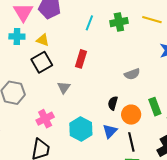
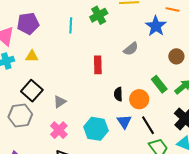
red rectangle: (81, 59) -> (98, 65), moved
black square: (42, 62) -> (32, 91), moved
gray semicircle: (132, 74) -> (131, 49), moved
gray triangle: (64, 87) -> (60, 102), moved, turned 40

